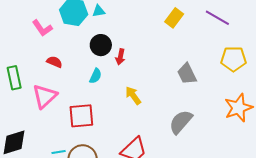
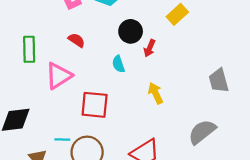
yellow rectangle: (174, 18) -> (177, 14), moved
cyan semicircle: (96, 76) -> (118, 64), turned 126

